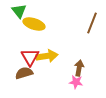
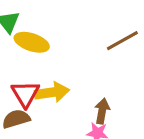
brown line: (92, 23) -> (122, 41), turned 40

